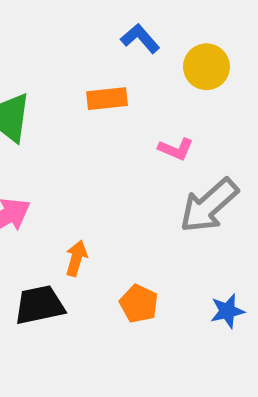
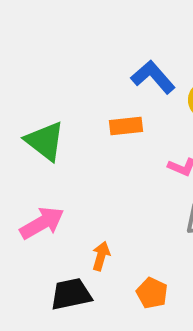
blue L-shape: (140, 38) -> (153, 77), size x1.4

